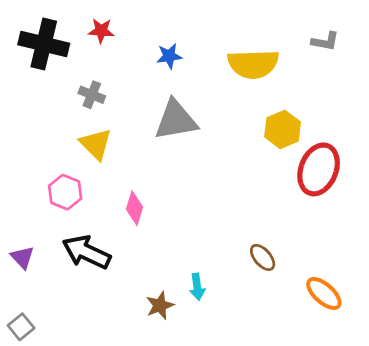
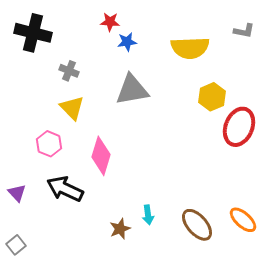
red star: (101, 31) -> (110, 22), moved
pink diamond: (134, 208) -> (101, 156), size x1.5
brown ellipse: (263, 257) -> (197, 225), moved, size x1.6

